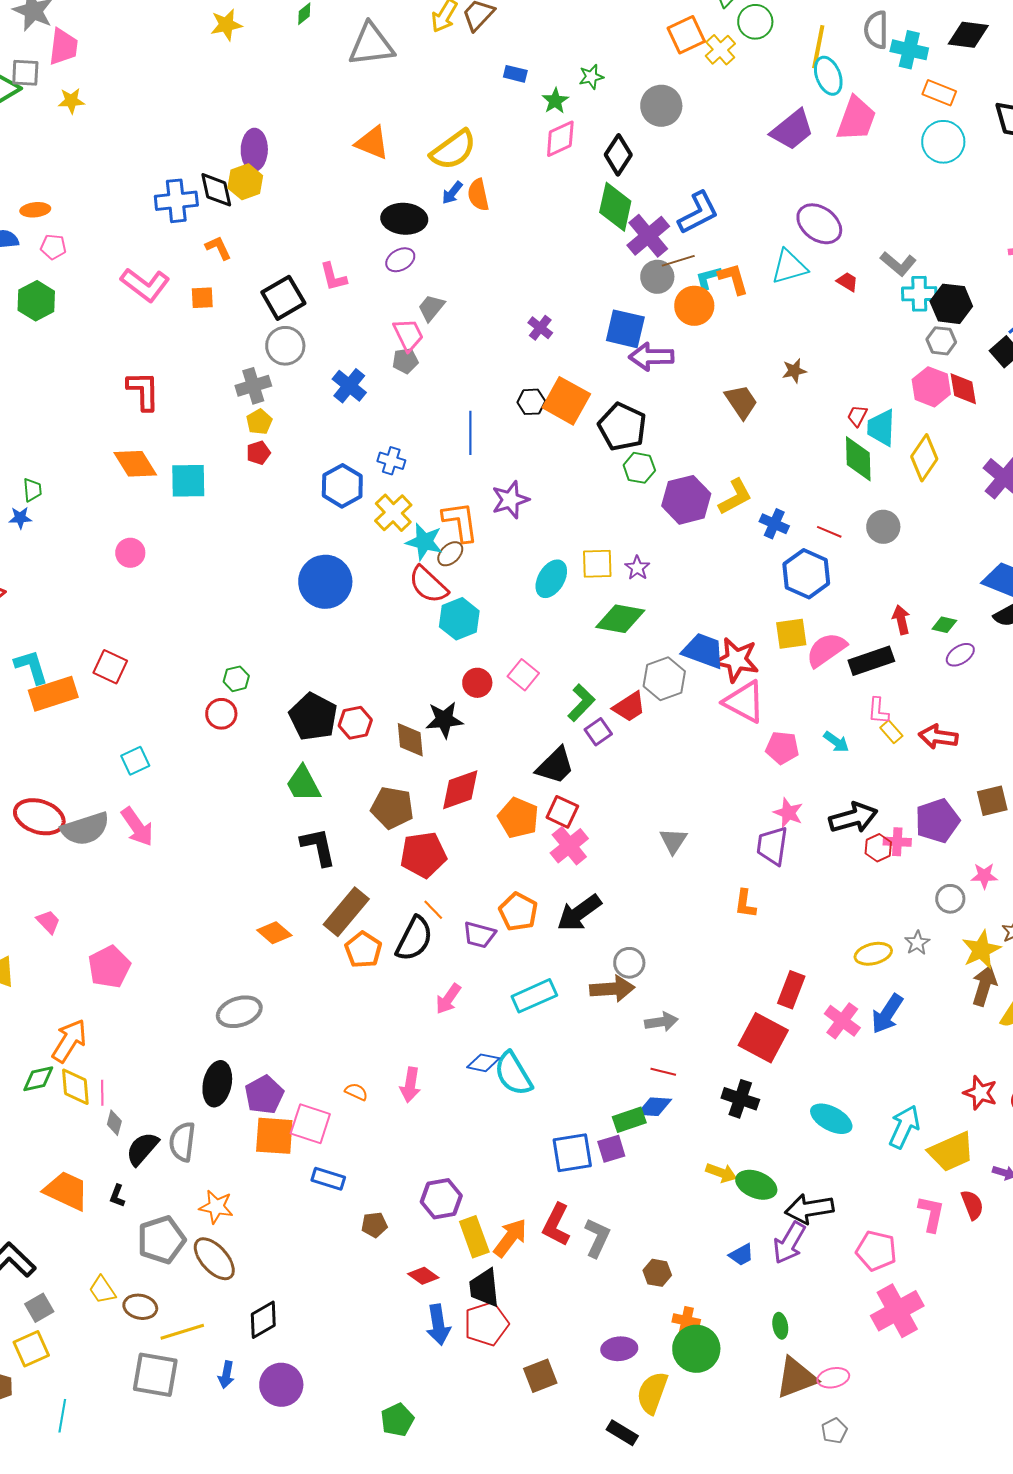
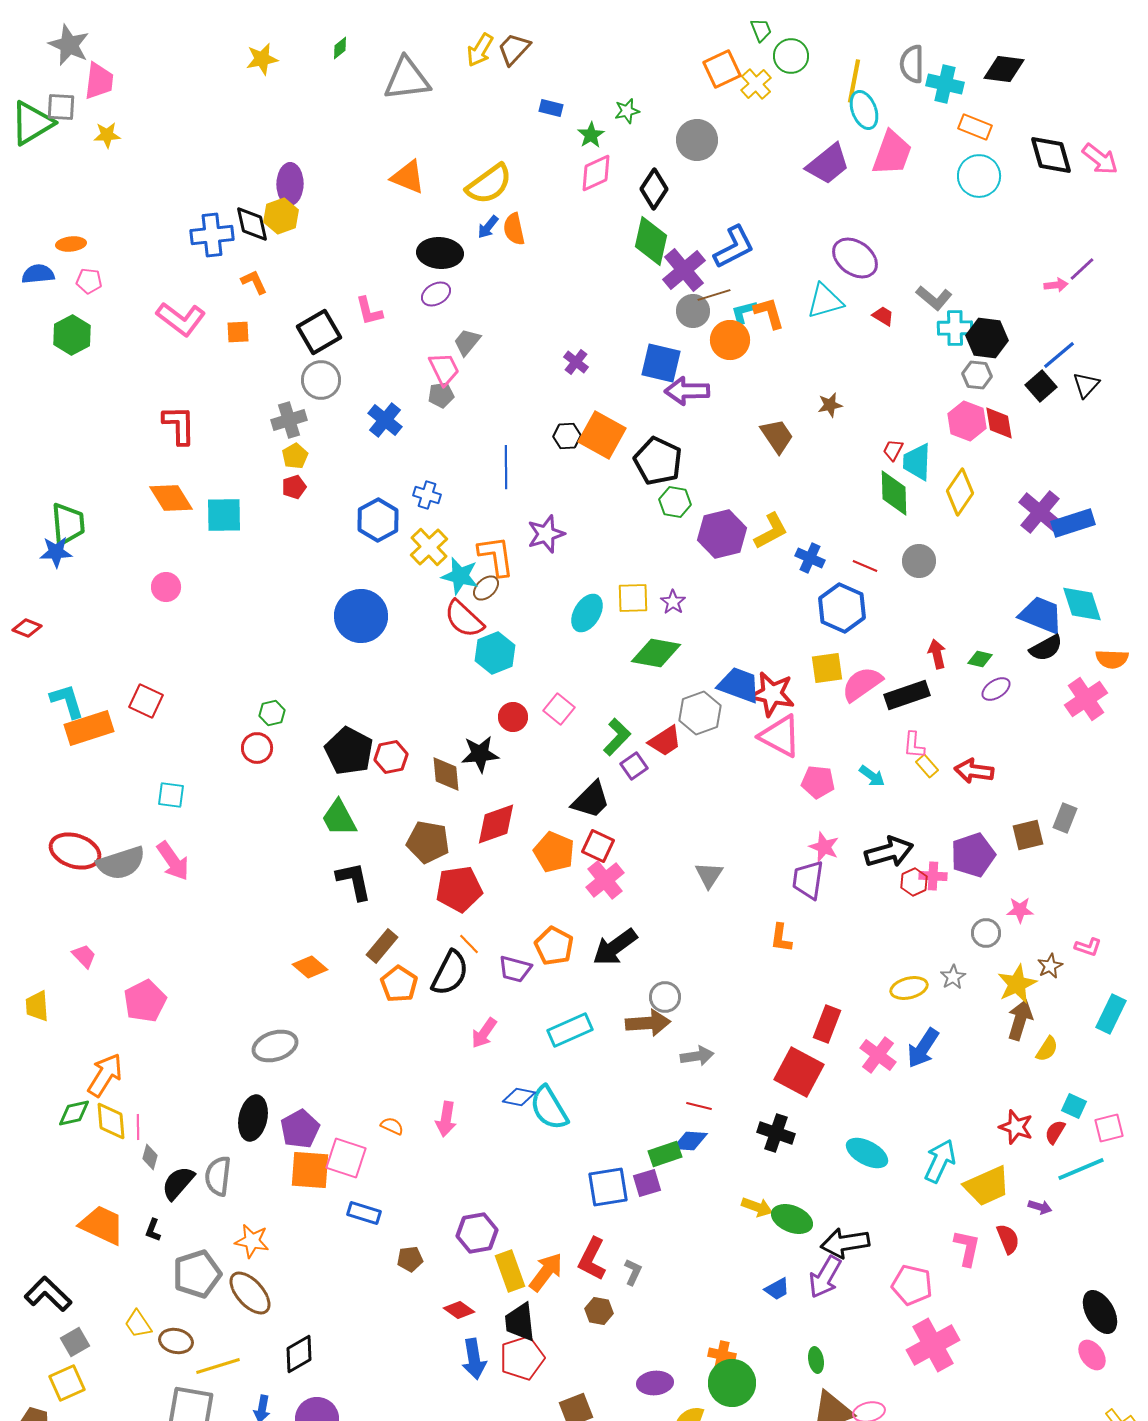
green trapezoid: (32, 490) -> (68, 524), size x1.8
blue star: (20, 518) -> (56, 552), size x1.4
cyan square: (135, 761) -> (171, 795), turned 32
brown rectangle: (346, 912) -> (382, 946), size x0.7
gray L-shape: (597, 1238) -> (633, 1272), size x0.7
brown hexagon: (657, 1273) -> (599, 1311), moved

